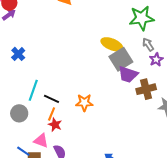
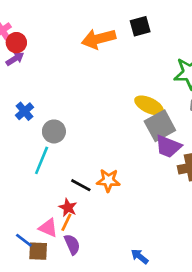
black line: (52, 99) -> (81, 185), moved
gray circle: (19, 113) -> (54, 131), moved
orange line: (52, 114) -> (66, 222), moved

